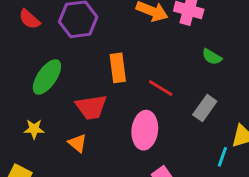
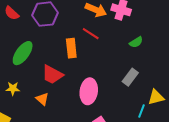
green semicircle: (212, 57) -> (136, 42), turned -64
red line: (161, 88) -> (91, 34), moved
red trapezoid: (91, 107) -> (52, 75), turned 35

